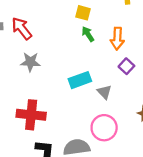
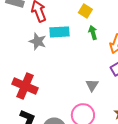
yellow square: (83, 13) -> (85, 11), moved
cyan rectangle: (80, 80) -> (60, 32), moved

